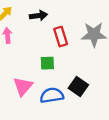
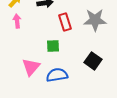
black square: (78, 86) -> (93, 61), moved

